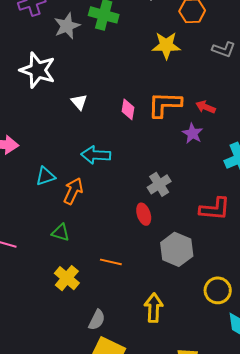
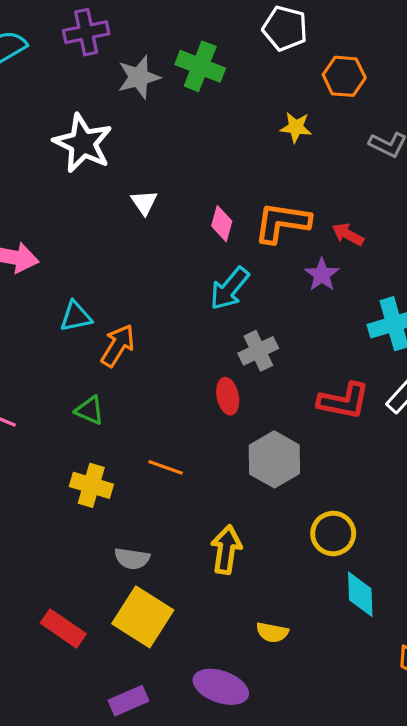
yellow star: (166, 45) -> (296, 127), size x0.7
cyan arrow: (96, 155) -> (229, 288), moved, turned -60
yellow cross: (67, 278) -> (91, 485), turned -30
gray semicircle: (97, 320) -> (132, 559), turned 65

